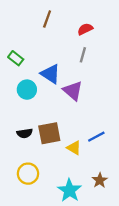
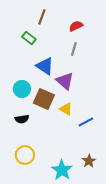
green rectangle: (16, 58) -> (29, 38), moved
cyan circle: (27, 90) -> (22, 89), moved
brown square: (49, 133) -> (44, 99), moved, turned 35
yellow triangle: (74, 148) -> (66, 109), moved

